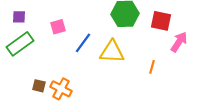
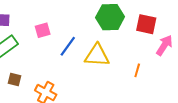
brown square: (39, 86) -> (14, 79), moved

